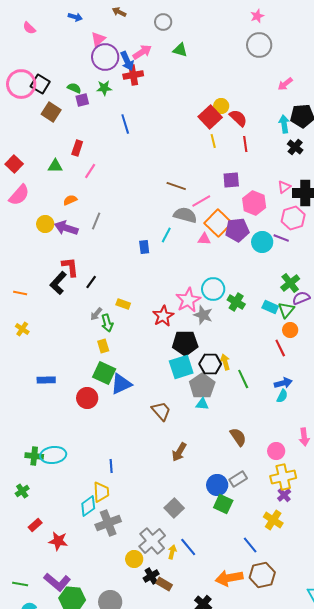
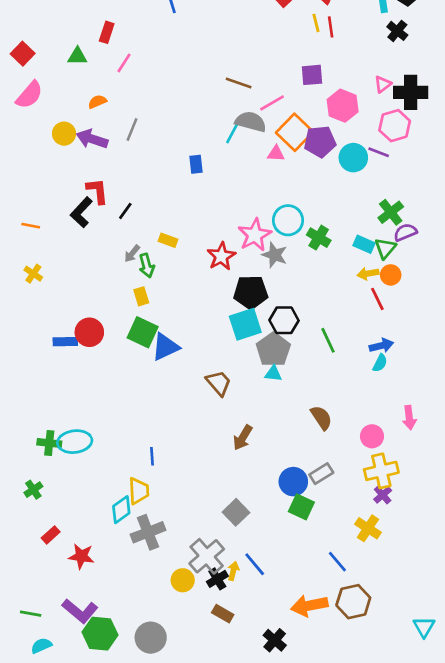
yellow line: (213, 141) -> (316, 23), moved
cyan line: (166, 235) -> (232, 134), moved
yellow arrow: (225, 362) -> (368, 274), moved, turned -84
red circle: (87, 398) -> (89, 332), moved
black cross: (151, 576) -> (217, 579), moved

